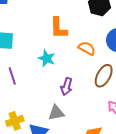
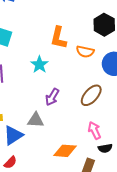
orange semicircle: (87, 48) -> (85, 52), moved, turned 150

